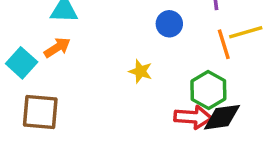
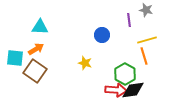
orange line: (224, 44) -> (144, 56), moved
cyan square: (22, 63) -> (15, 58), turned -36
brown square: (40, 112) -> (35, 71), moved, turned 30

